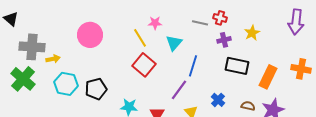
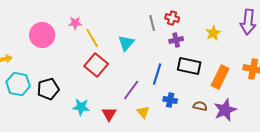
pink star: (155, 23) -> (75, 23), moved
gray line: (200, 23) -> (152, 23), turned 63
yellow star: (252, 33) -> (213, 33), moved
blue line: (193, 66) -> (157, 74), moved
blue cross: (218, 100) -> (170, 100), turned -32

